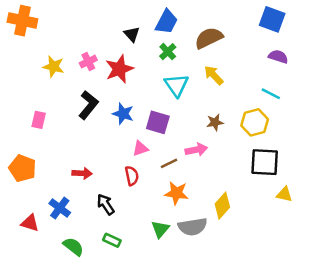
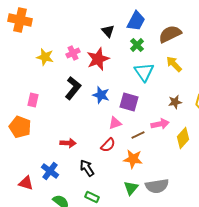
orange pentagon: (22, 168) -> (20, 127), moved
red semicircle: (132, 176) -> (108, 145), turned 56
orange star: (176, 193) -> (133, 159), moved
yellow diamond: (222, 206) -> (183, 138), moved

